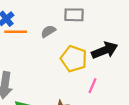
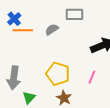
yellow pentagon: (74, 59) -> (58, 74), moved

